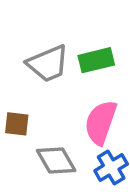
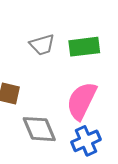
gray trapezoid: (48, 64) -> (42, 45), size x0.7

